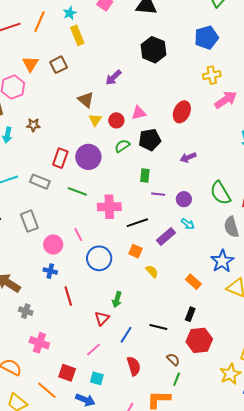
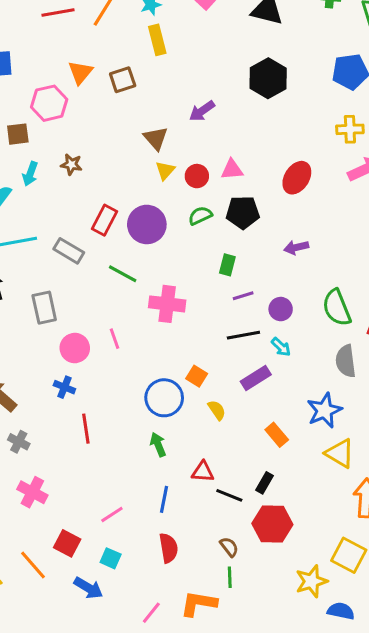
purple line: (158, 194) -> (243, 296), turned -32
black line: (137, 223) -> (243, 335), moved
purple rectangle: (166, 236) -> (256, 378), moved
blue circle: (99, 258) -> (164, 398), moved
green arrow: (117, 300) -> (158, 445), turned 133
red triangle: (102, 318) -> (203, 472), moved, turned 42
black line: (158, 327) -> (229, 495), moved
blue line: (126, 335) -> (164, 499), turned -30
green line: (177, 379) -> (230, 577), turned -32

